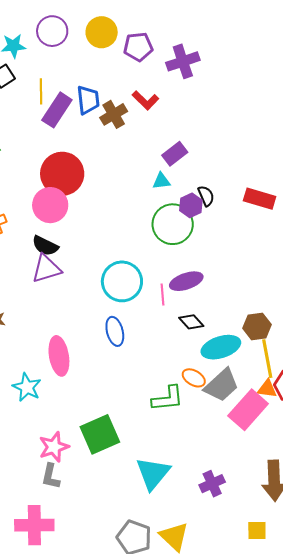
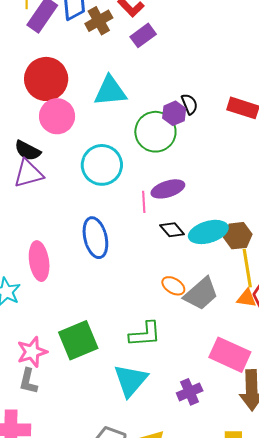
purple rectangle: (175, 154) -> (143, 35), moved
cyan triangle: (161, 181) -> (110, 91), moved, size x1.8
pink circle: (50, 205) -> (57, 116), moved
cyan circle: (122, 281) -> (102, 165), moved
blue ellipse: (115, 331) -> (95, 238), size x1.4
cyan ellipse: (221, 347) -> (208, 232), moved
green L-shape: (168, 399) -> (145, 334), moved
pink rectangle: (248, 410) -> (230, 355), moved, turned 72

